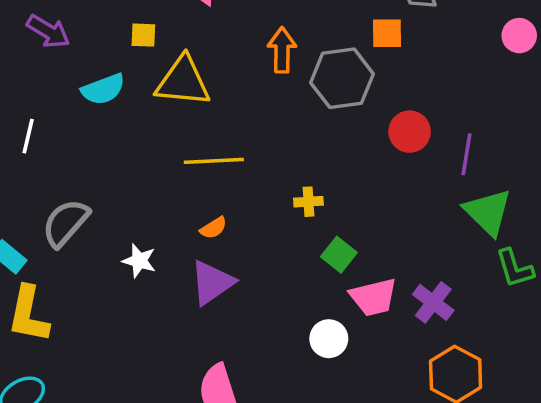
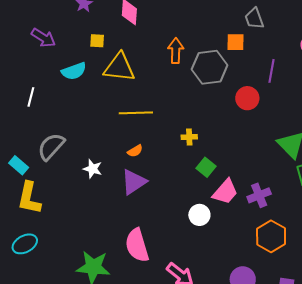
purple line: (466, 154) -> (271, 71), moved
pink trapezoid: (374, 297) -> (225, 192), turned -36
purple cross: (433, 302) -> (259, 195), turned 30

